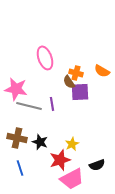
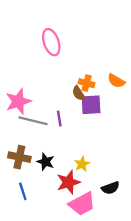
pink ellipse: (45, 58) -> (51, 42), moved
pink star: (16, 89) -> (18, 101), turned -30

